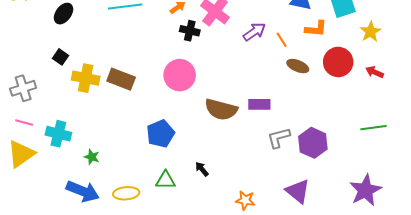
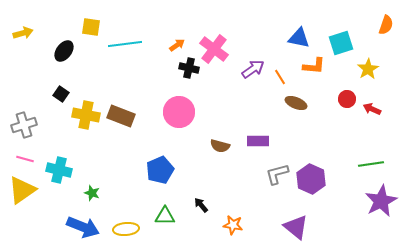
red circle: (338, 62) -> (347, 99), moved, size x0.6
brown semicircle: (221, 109) -> (220, 146), size x0.6
purple star: (365, 190) -> (381, 201), moved
orange star: (245, 200) -> (233, 225), moved

